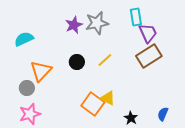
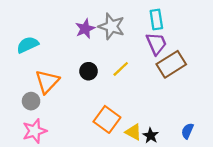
gray star: (97, 23) -> (112, 26), turned 30
purple trapezoid: (148, 33) -> (156, 44), moved
yellow triangle: (108, 98) -> (133, 132), moved

